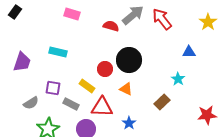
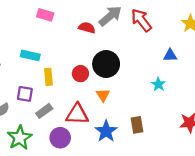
yellow rectangle: (87, 86) -> (48, 77), moved, turned 49
orange triangle: (126, 89) -> (103, 95), turned 32
brown rectangle: (162, 102) -> (137, 125), moved, turned -56
gray rectangle: (71, 104) -> (44, 111), turned -63
blue star: (129, 123) -> (106, 131), size x1.5

